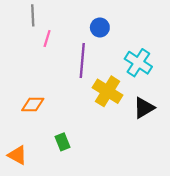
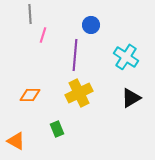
yellow cross: (108, 91) -> (79, 93), moved, turned 32

